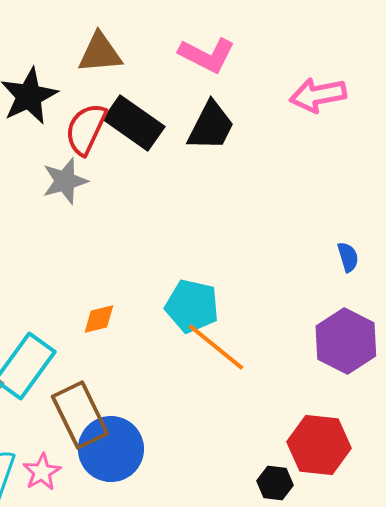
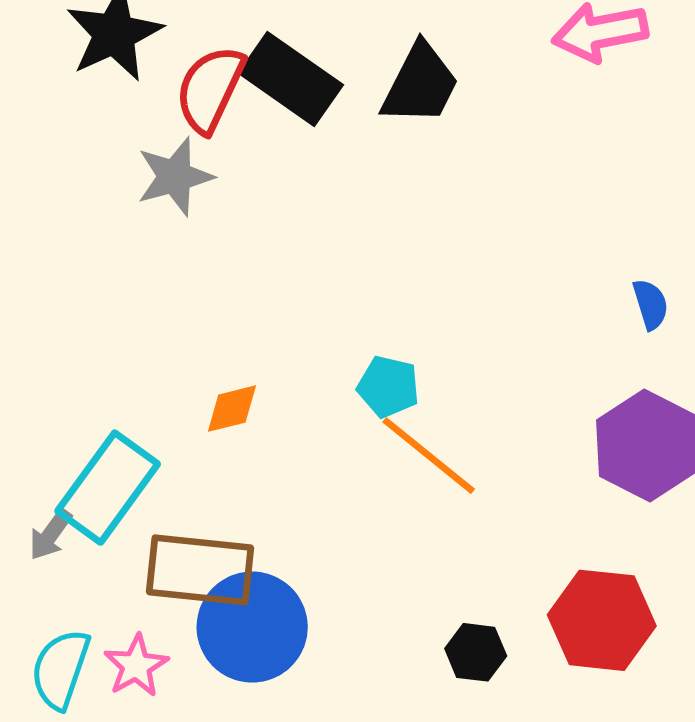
cyan pentagon: (192, 306) -> (388, 387), size x0.7
brown rectangle: (80, 415) -> (200, 570), turned -58
black hexagon: (275, 483) -> (476, 652), moved

